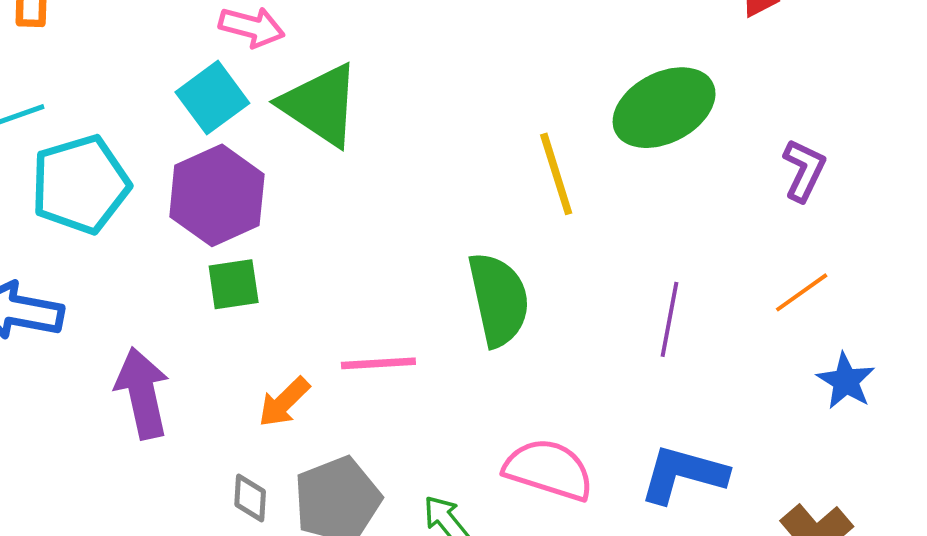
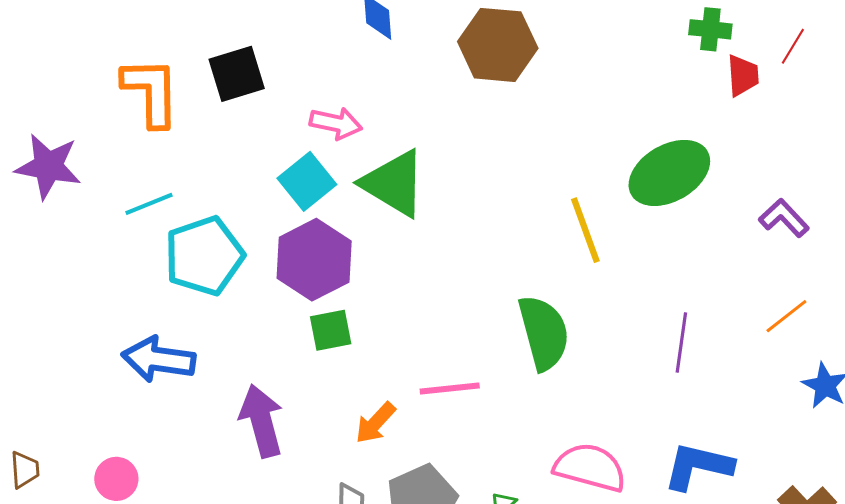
purple L-shape: (804, 170) -> (784, 218), turned -66

